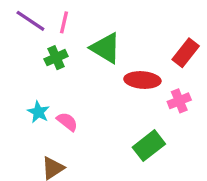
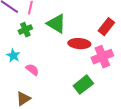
pink cross: (179, 101) -> (102, 57), size x1.5
cyan star: (38, 112) -> (13, 56), moved

